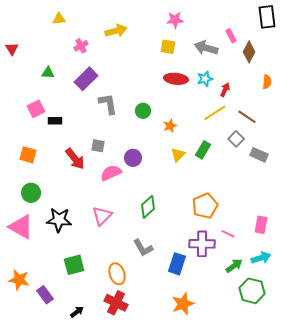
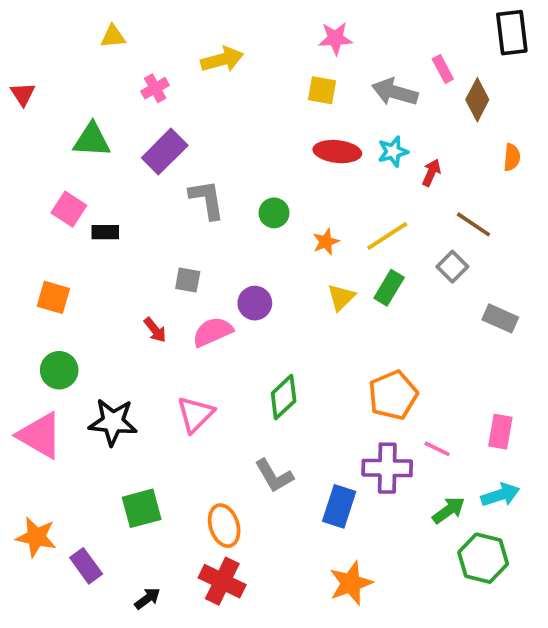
green triangle: (48, 73) -> (92, 140), size x1.5
pink square: (36, 109) -> (69, 209), turned -30
yellow line: (215, 113) -> (387, 236), moved
gray rectangle: (259, 155) -> (500, 318), moved
red arrow: (75, 159) -> (155, 330), moved, size x0.6

